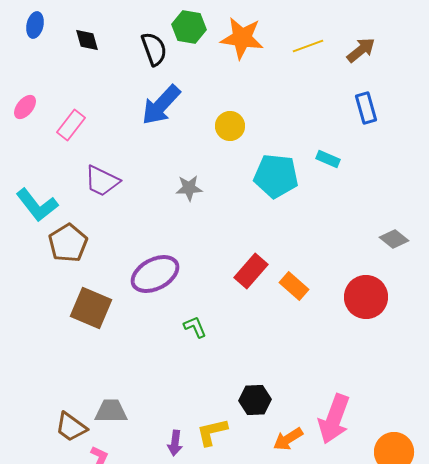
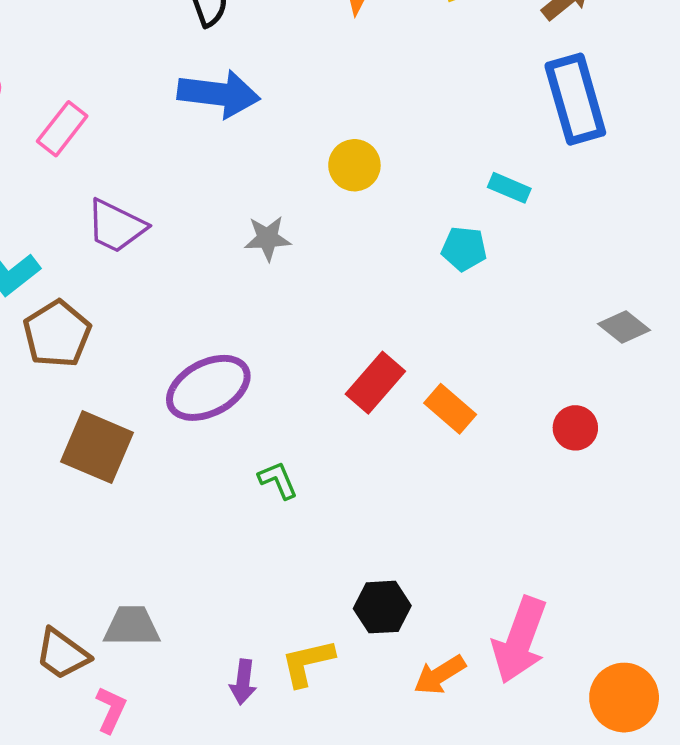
blue arrow: (161, 105) -> (219, 94), turned -126
blue rectangle: (366, 108) -> (575, 99), size x1.6
yellow circle: (230, 126) -> (354, 165), moved
cyan pentagon: (276, 176) -> (464, 249), moved, size x0.6
red circle: (366, 297) -> (575, 428), size x0.6

